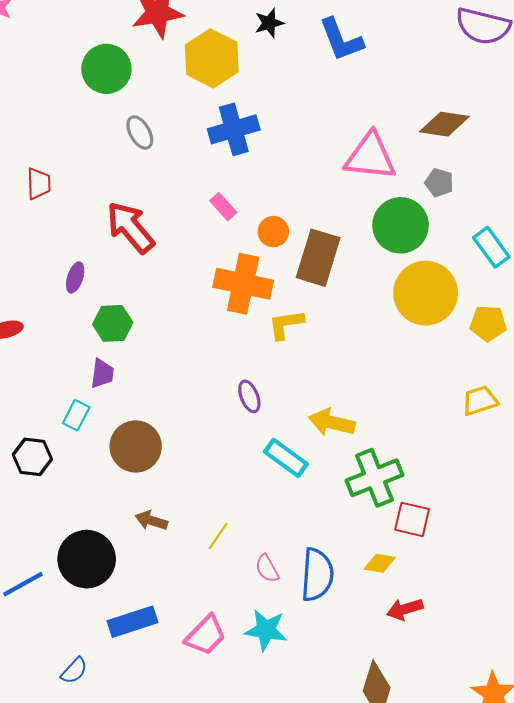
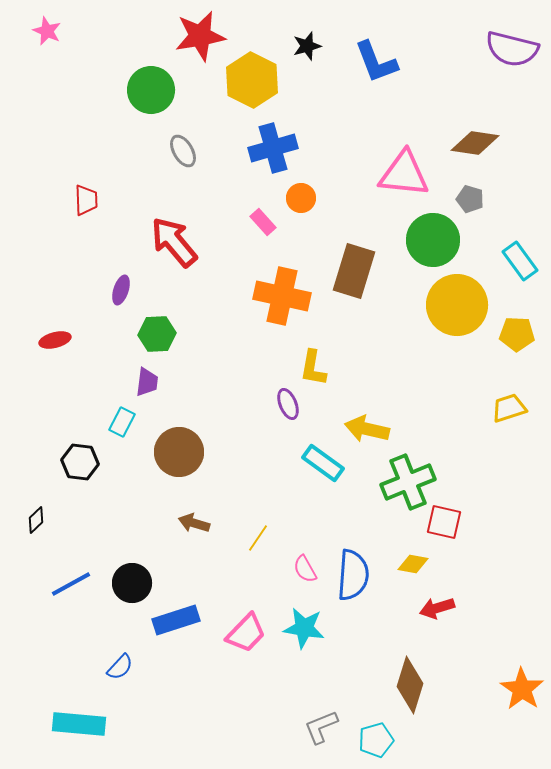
orange circle: (273, 232) -> (301, 198), moved
yellow L-shape: (286, 324) -> (313, 368), moved, turned -72
black circle: (87, 559) -> (132, 583), moved, size x0.7

